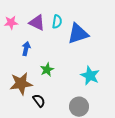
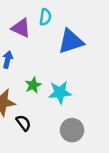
cyan semicircle: (57, 22) -> (45, 17), moved
cyan star: (90, 76) -> (60, 92), moved, turned -30

